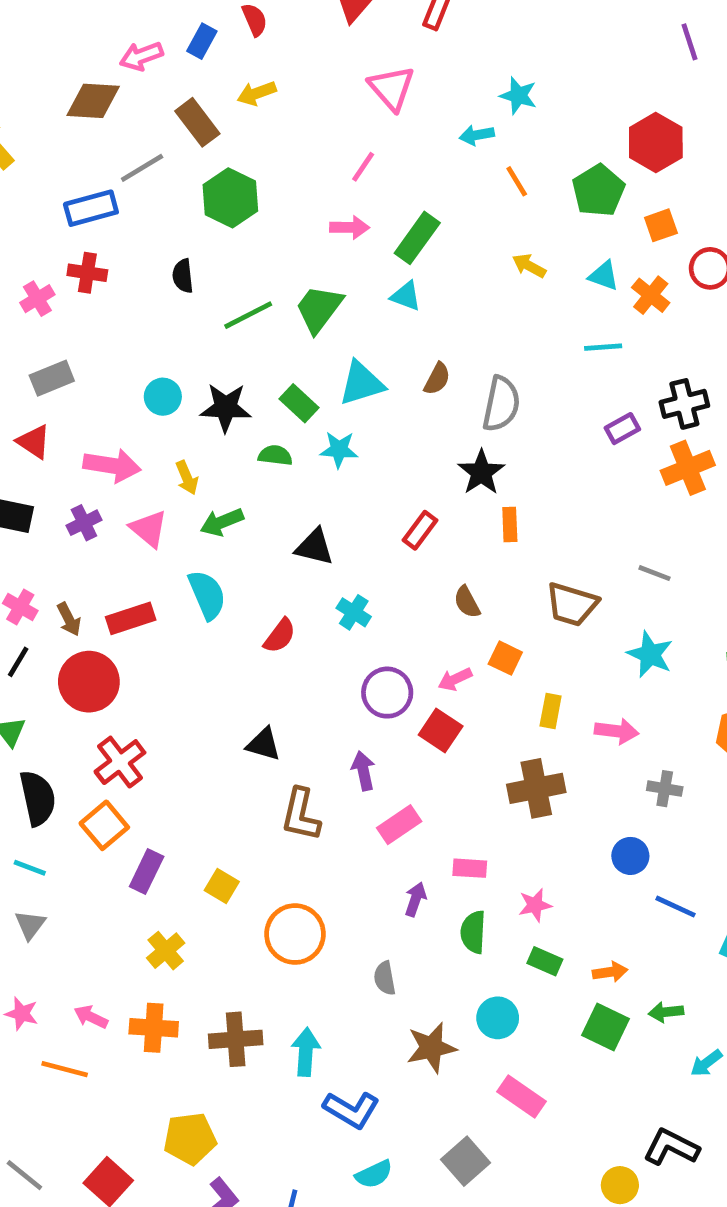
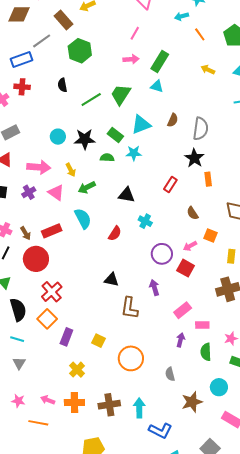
pink rectangle: (399, 825) -> (183, 310), moved

